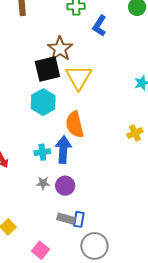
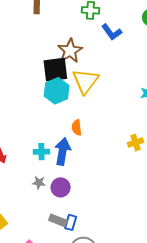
blue L-shape: (99, 26) -> (112, 32), turned -75
cyan hexagon: (43, 102) -> (57, 91), moved
orange semicircle: (75, 124) -> (77, 128), size x0.6

